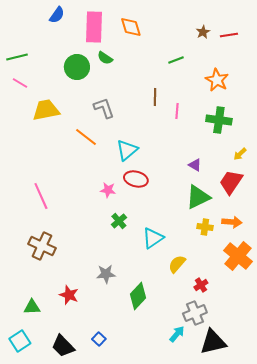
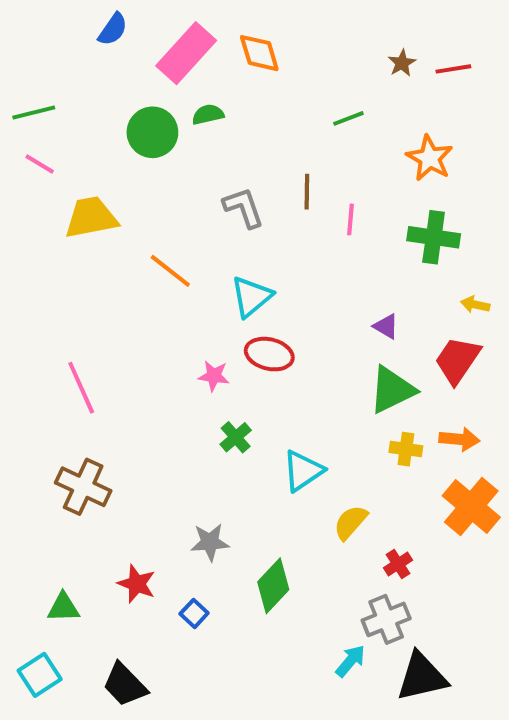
pink rectangle: (94, 27) -> (186, 53), turned 40
green semicircle: (105, 58) -> (208, 114), turned 133
gray L-shape: (104, 108) -> (244, 208), moved
yellow arrow: (240, 154) -> (475, 305), turned 56
blue square: (99, 339) -> (194, 613), moved

